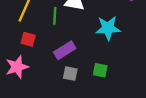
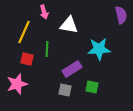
green line: (55, 16) -> (47, 49), moved
purple rectangle: (65, 50) -> (72, 69), moved

